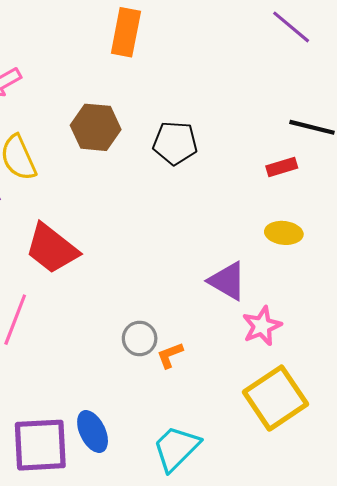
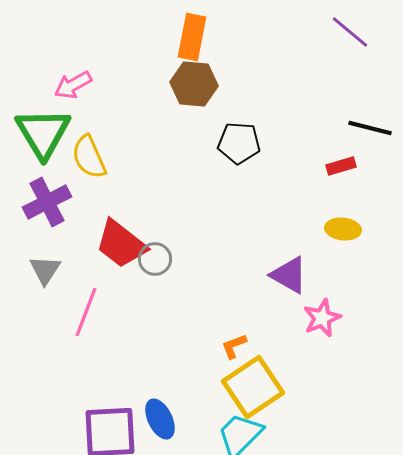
brown hexagon: (96, 127) -> (194, 84), moved
gray circle: (140, 338) -> (155, 259), moved
yellow square: (275, 398) -> (253, 387), moved

